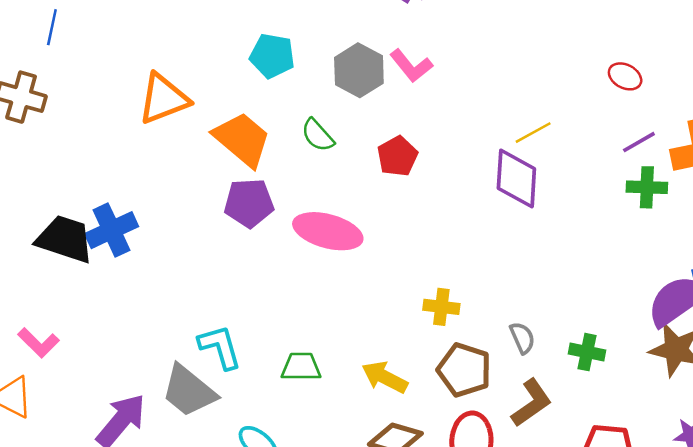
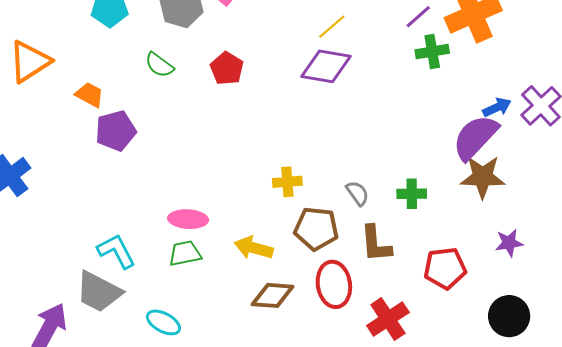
orange trapezoid: (242, 139) -> (90, 95), moved, size x0.6
purple diamond: (516, 178) -> (326, 66), turned -72
pink ellipse: (328, 231) -> (188, 219), moved, size x0.7
brown L-shape: (531, 403) -> (376, 244), turned 132

